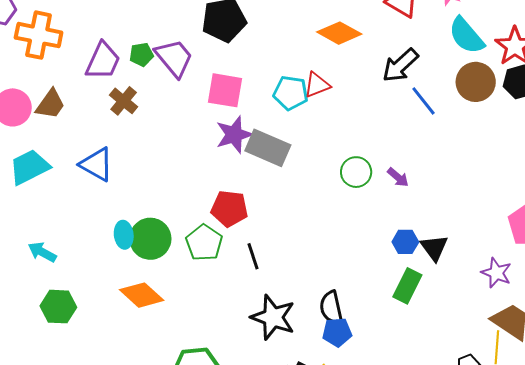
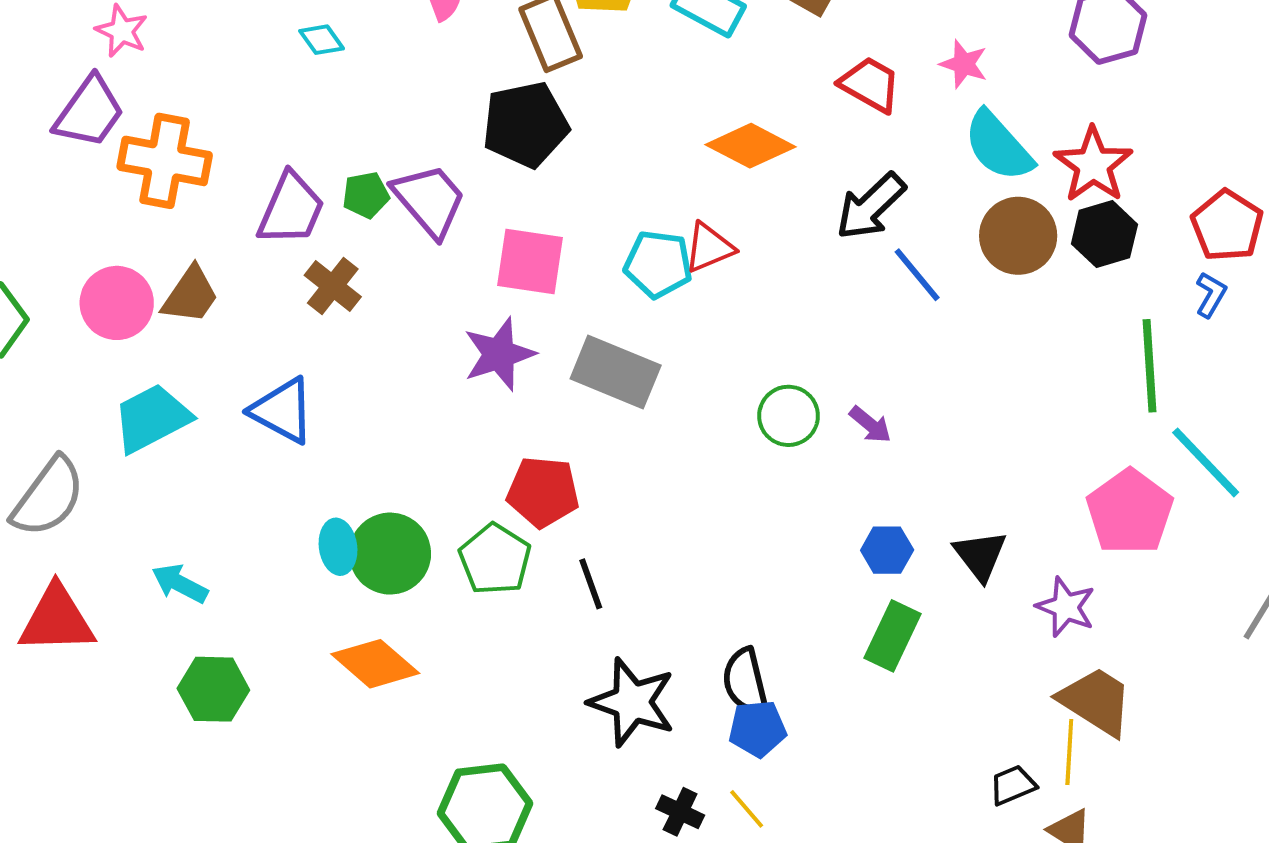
purple star: (234, 135) -> (499, 354), moved
black triangle: (434, 248) -> (980, 555), moved

